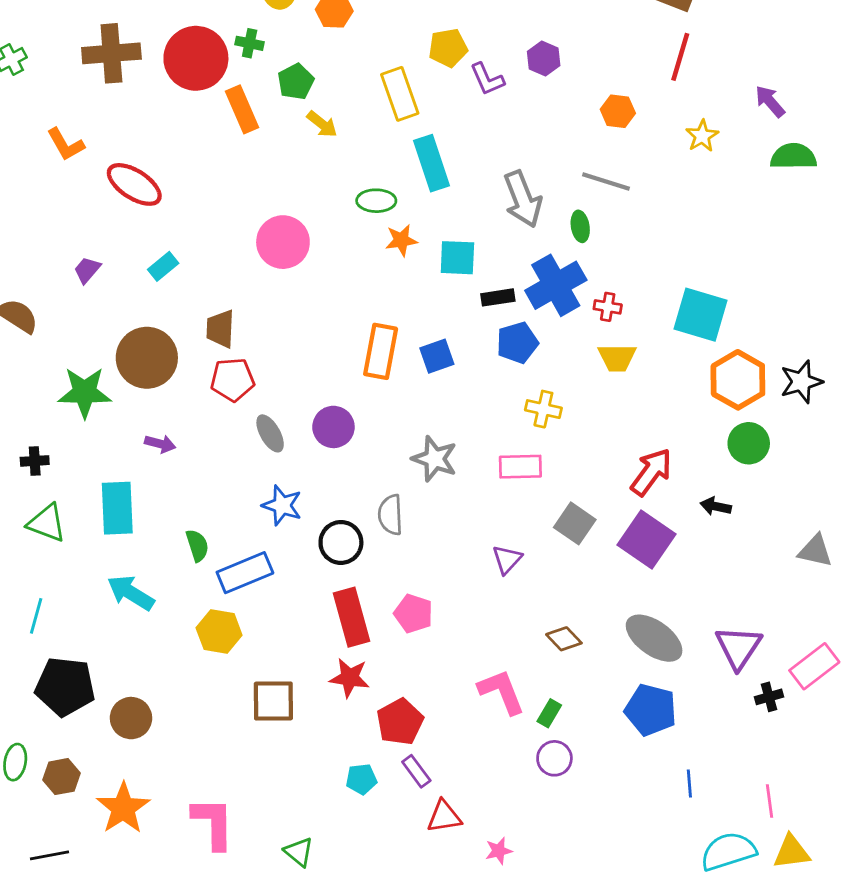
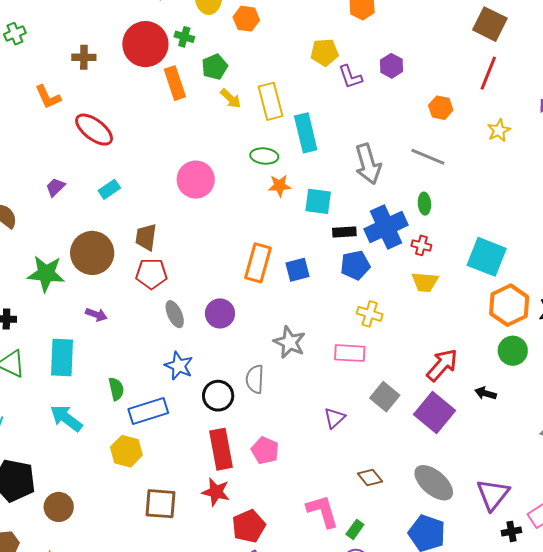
brown cross: (111, 53) -> (84, 57), moved, size x0.6
yellow rectangle: (400, 94) -> (271, 101), moved
green ellipse: (580, 226) -> (424, 204), moved

